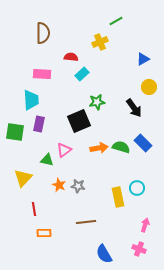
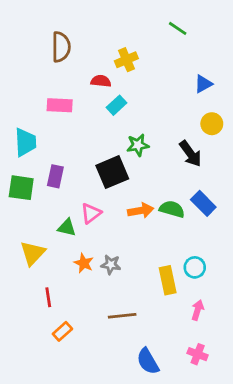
green line: (116, 21) -> (178, 28), moved, turned 64
yellow cross: (100, 42) -> (126, 60), moved
cyan trapezoid: (31, 100) -> (25, 142), moved
pink arrow: (145, 225) -> (198, 310), moved
orange rectangle: (44, 233) -> (62, 331), turned -40

